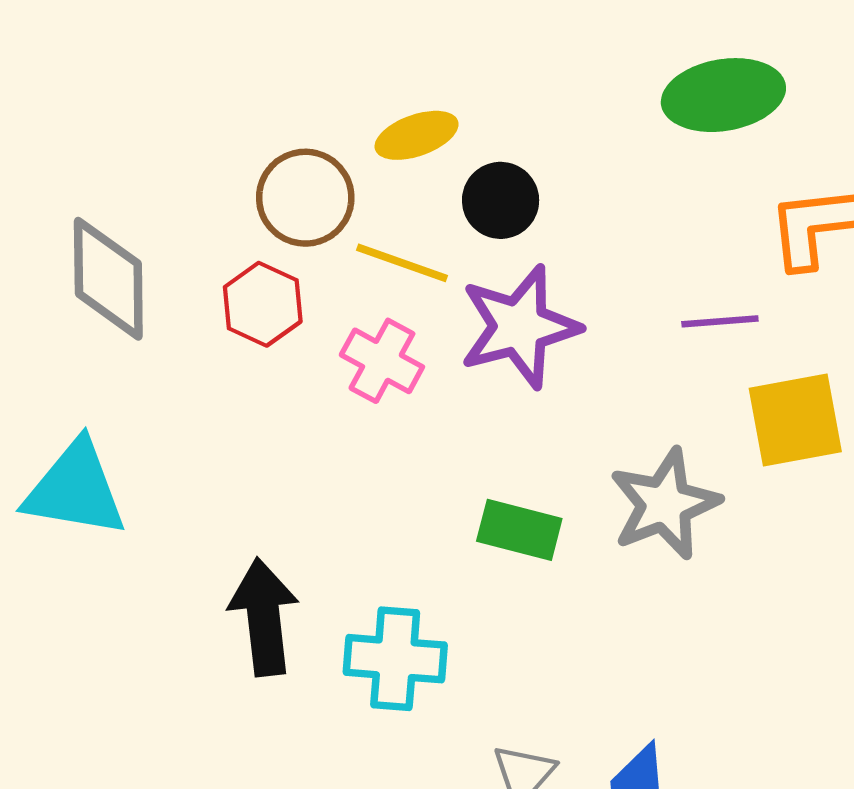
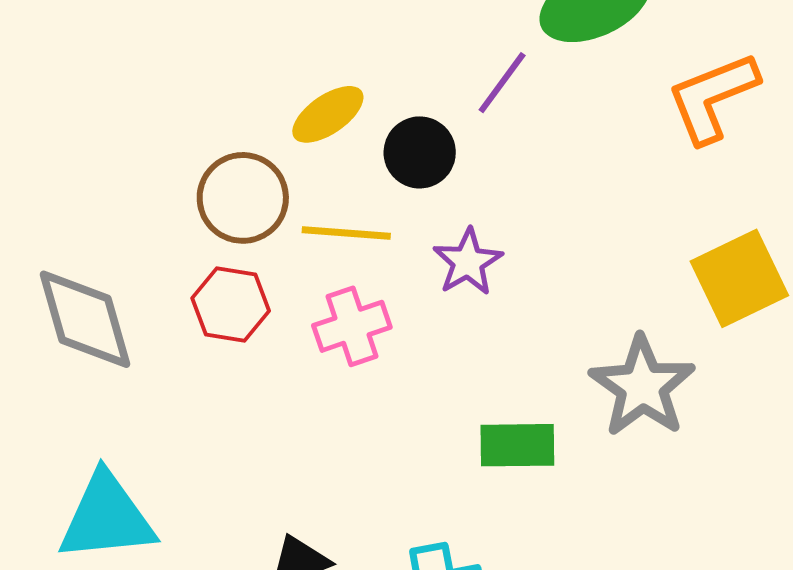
purple line: (720, 321) -> (502, 83), moved, turned -34
purple star: (520, 327) -> (468, 262), size x0.6
pink cross: (382, 361) -> (352, 326), turned -32

